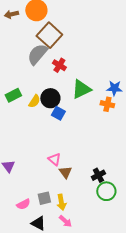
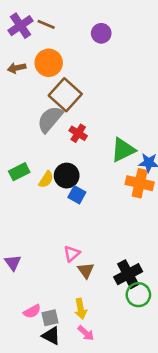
green triangle: (81, 89) -> (123, 150), moved
orange cross: (107, 104) -> (140, 183), size x1.5
pink triangle: (54, 159) -> (72, 254), turned 40
black cross: (98, 175) -> (128, 274), size x1.5
gray square: (44, 198) -> (50, 318), moved

